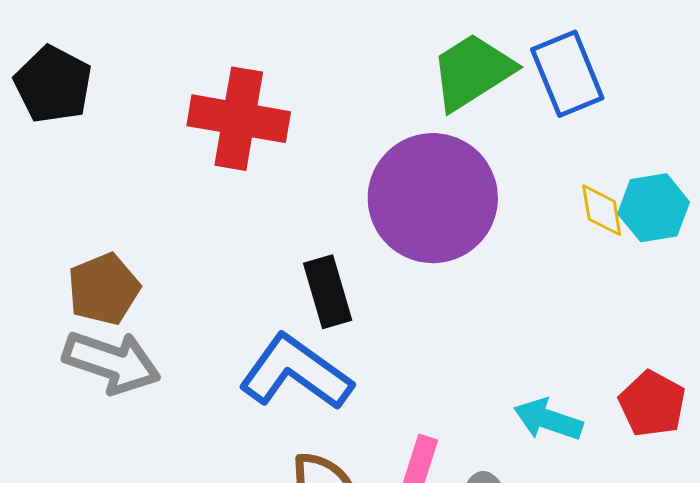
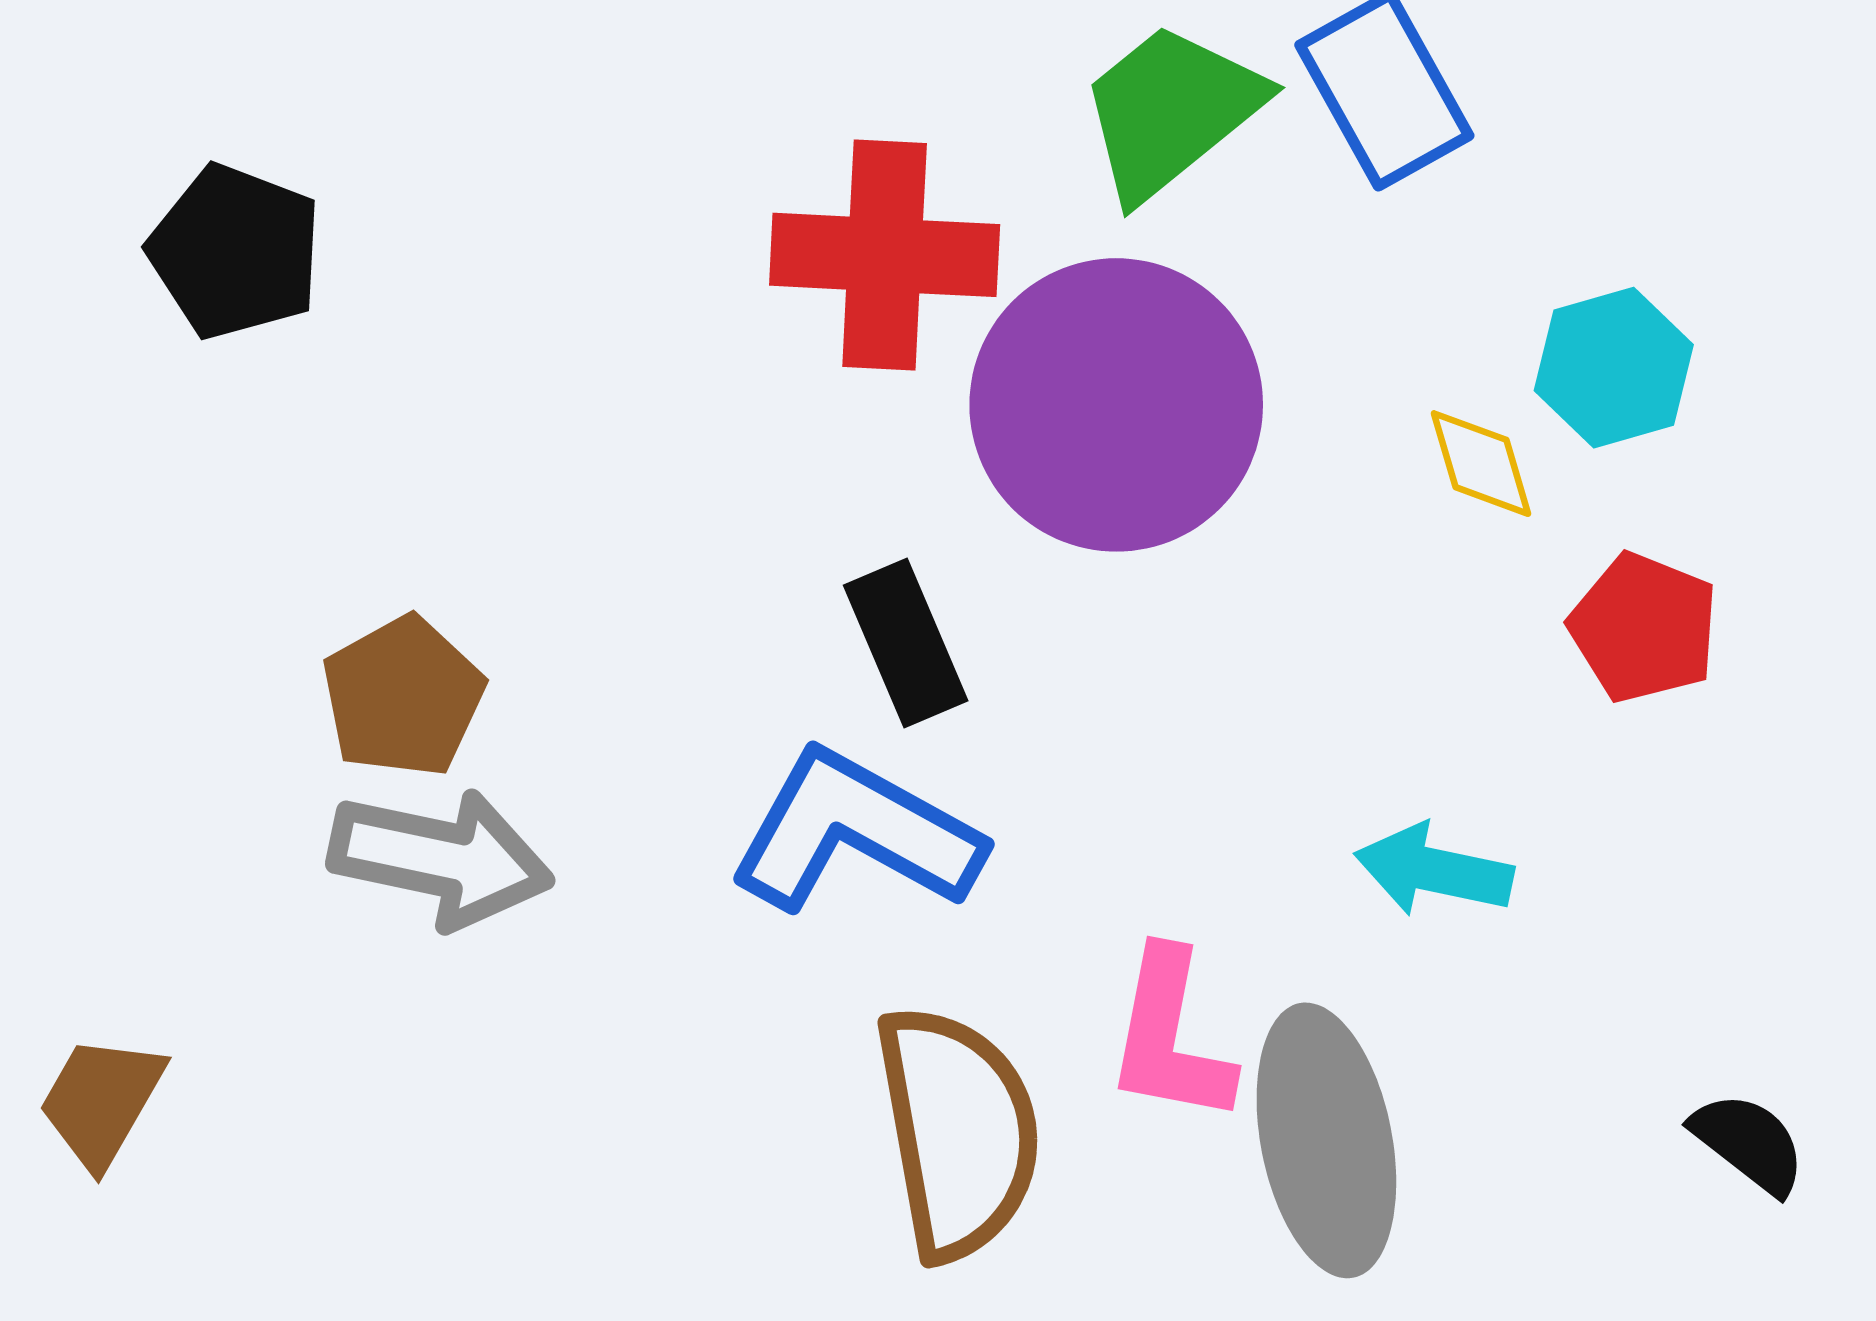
red cross: (239, 119) -> (885, 255), moved
yellow diamond: (602, 210) -> (1481, 464), moved
red pentagon: (652, 404) -> (1644, 628), moved

